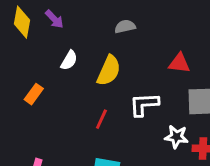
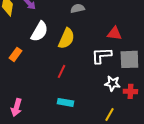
white semicircle: (69, 60) -> (39, 31), size x1.5
white L-shape: (144, 104) -> (101, 55), moved

